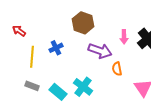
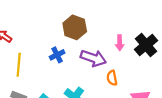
blue cross: (56, 48) -> (57, 55), moved

